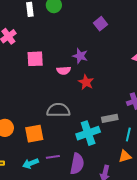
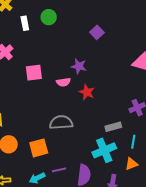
cyan cross: (88, 133) -> (104, 150), moved

